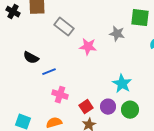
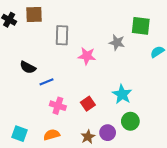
gray rectangle: (64, 27) -> (62, 35), turned 54
red square: (86, 107) -> (88, 104), moved
purple circle: (108, 107) -> (108, 133), moved

